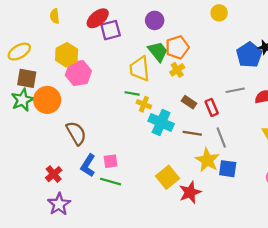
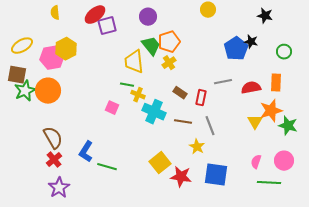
pink hexagon: (78, 73) -> (52, 58), moved
brown square: (27, 78) -> (17, 75), moved
red rectangle: (212, 107) -> (201, 98), turned 35
brown semicircle: (76, 133) -> (53, 138), moved
yellow star: (207, 160) -> (197, 147), size x0.7
pink square: (111, 161) -> (112, 108), moved, turned 32
blue square: (228, 169) -> (216, 175), moved, size x1.4
red star: (190, 192) -> (181, 177), turned 30

